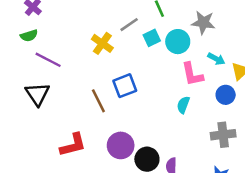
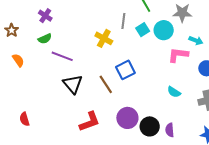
gray line: (129, 25) -> (123, 21), turned -42
pink L-shape: (192, 74) -> (178, 55), turned 115
black triangle: (37, 94) -> (73, 84), moved
cyan semicircle: (183, 105) -> (174, 92), moved, turned -72

